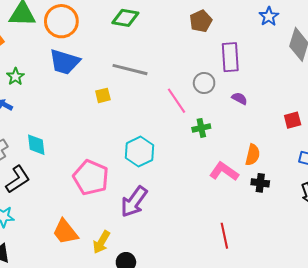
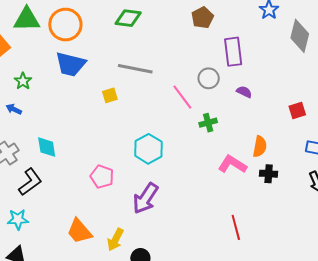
pink pentagon: (91, 177) -> (102, 177), size x0.7

